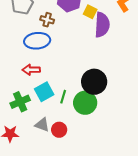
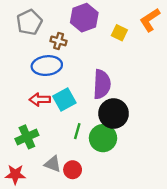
yellow square: (90, 12) -> (119, 33), moved
purple semicircle: (102, 25) -> (102, 84), moved
cyan square: (44, 92) -> (64, 99), moved

